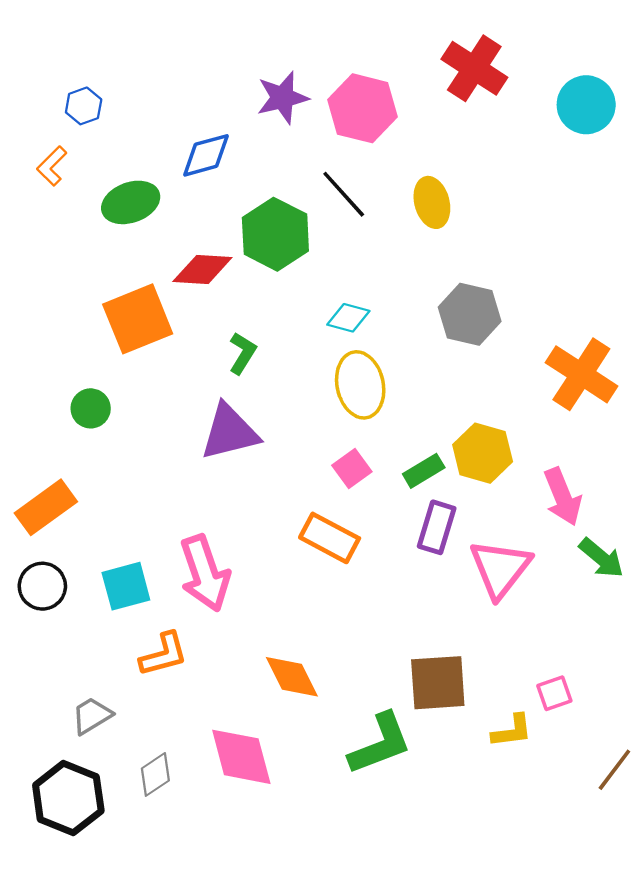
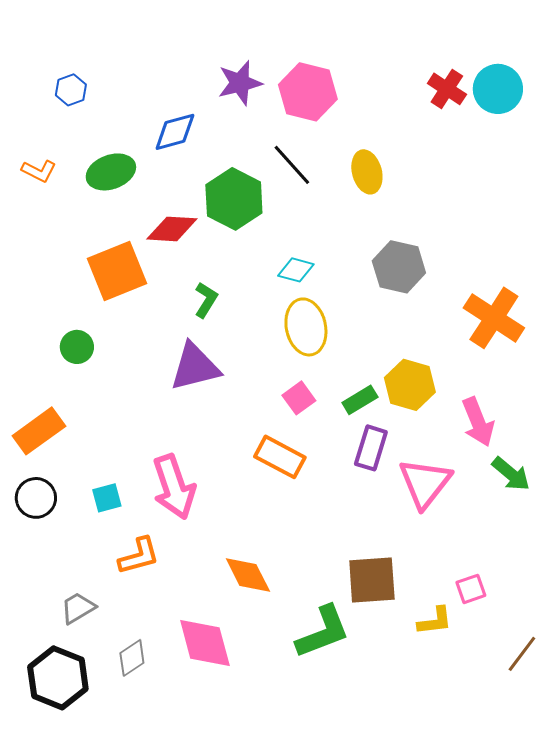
red cross: (474, 68) -> (447, 89), moved, size x0.7
orange L-shape: (52, 166) -> (39, 171), moved, turned -108
cyan square: (126, 586) -> (107, 498), size x0.7

